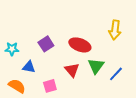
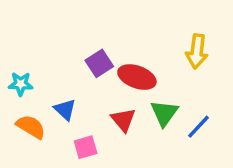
purple square: (46, 44) -> (99, 63), moved
blue triangle: (29, 67) -> (65, 110), moved, turned 32
orange semicircle: (17, 86) -> (31, 127), moved

